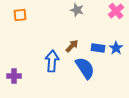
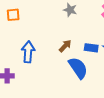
blue arrow: (52, 61) -> (28, 52), moved

